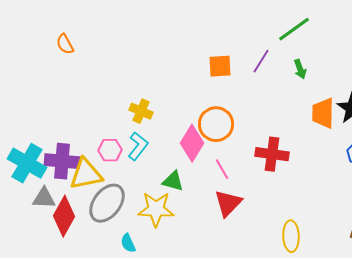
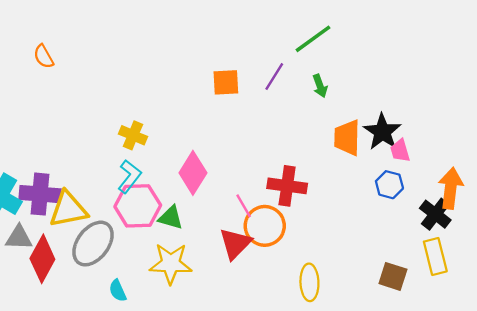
orange circle: (216, 124) -> (265, 226), moved
pink hexagon: (110, 150) -> (138, 206), moved, size x1.6
pink line: (222, 169) -> (244, 206), moved
yellow star: (156, 209) -> (171, 264), moved

